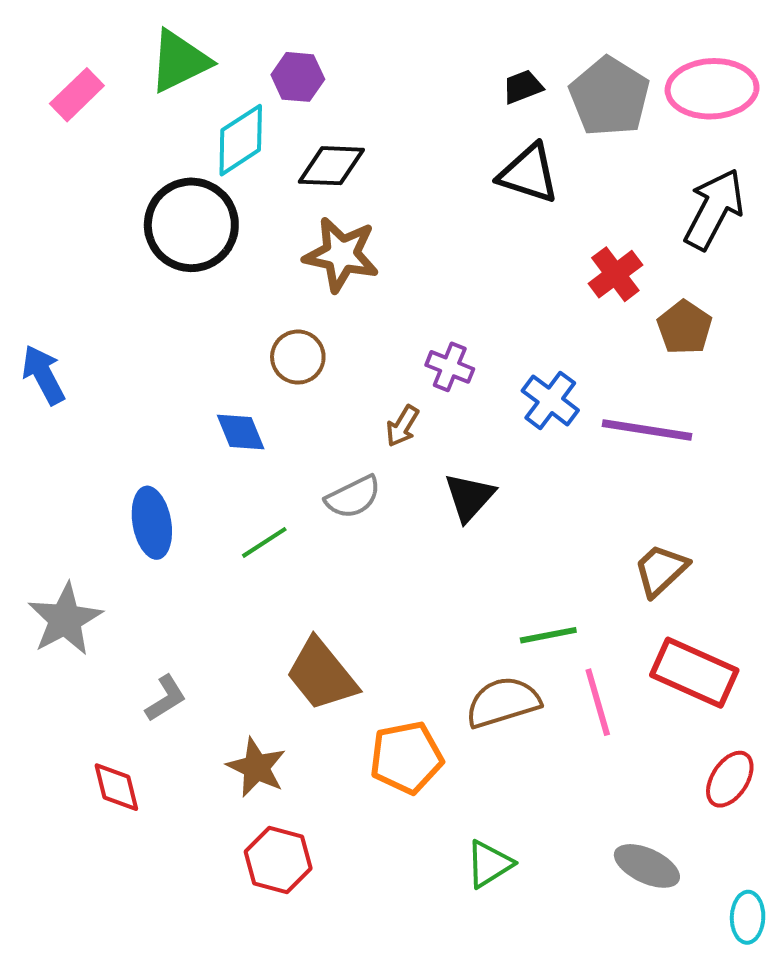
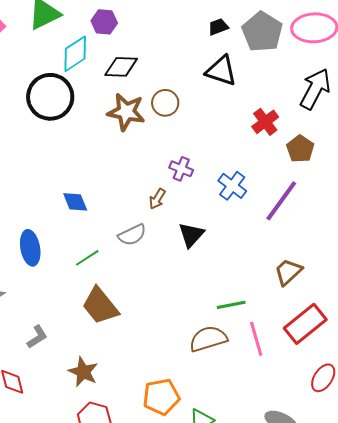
brown circle: (298, 357) -> (165, 103), moved
purple line: (647, 430) -> (281, 201), turned -63
red rectangle: (694, 673) -> (305, 324), turned -63
brown trapezoid: (322, 675) -> (100, 306), moved
orange pentagon: (406, 757) -> (161, 397), moved

